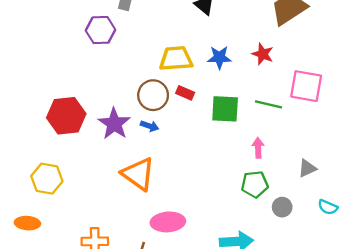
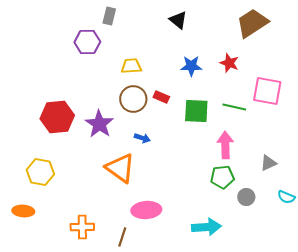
yellow trapezoid: (176, 59) -> (131, 66), moved, size x0.7
blue arrow: (150, 126) -> (142, 138), moved
pink arrow: (258, 148) -> (225, 145), size x1.5

